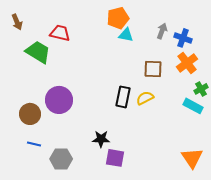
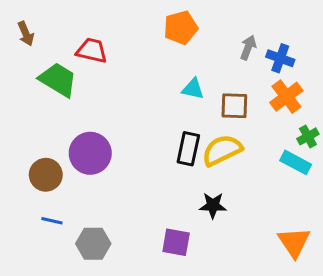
cyan triangle: (126, 35) -> (193, 89), moved
yellow semicircle: (145, 98) -> (222, 150), size x1.5
black star: (101, 139) -> (213, 205), moved

